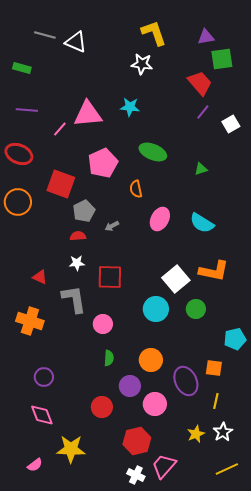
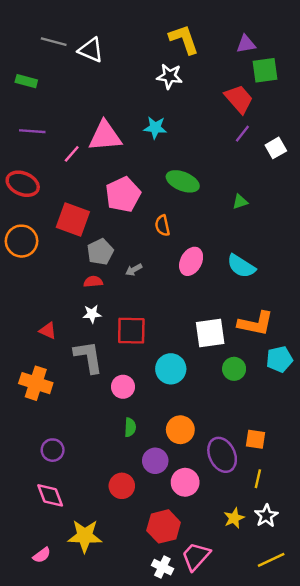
white square: (176, 279) -> (210, 333), turned 32
cyan circle: (156, 309) -> (171, 369), moved
cyan pentagon: (235, 339) -> (279, 359), moved

